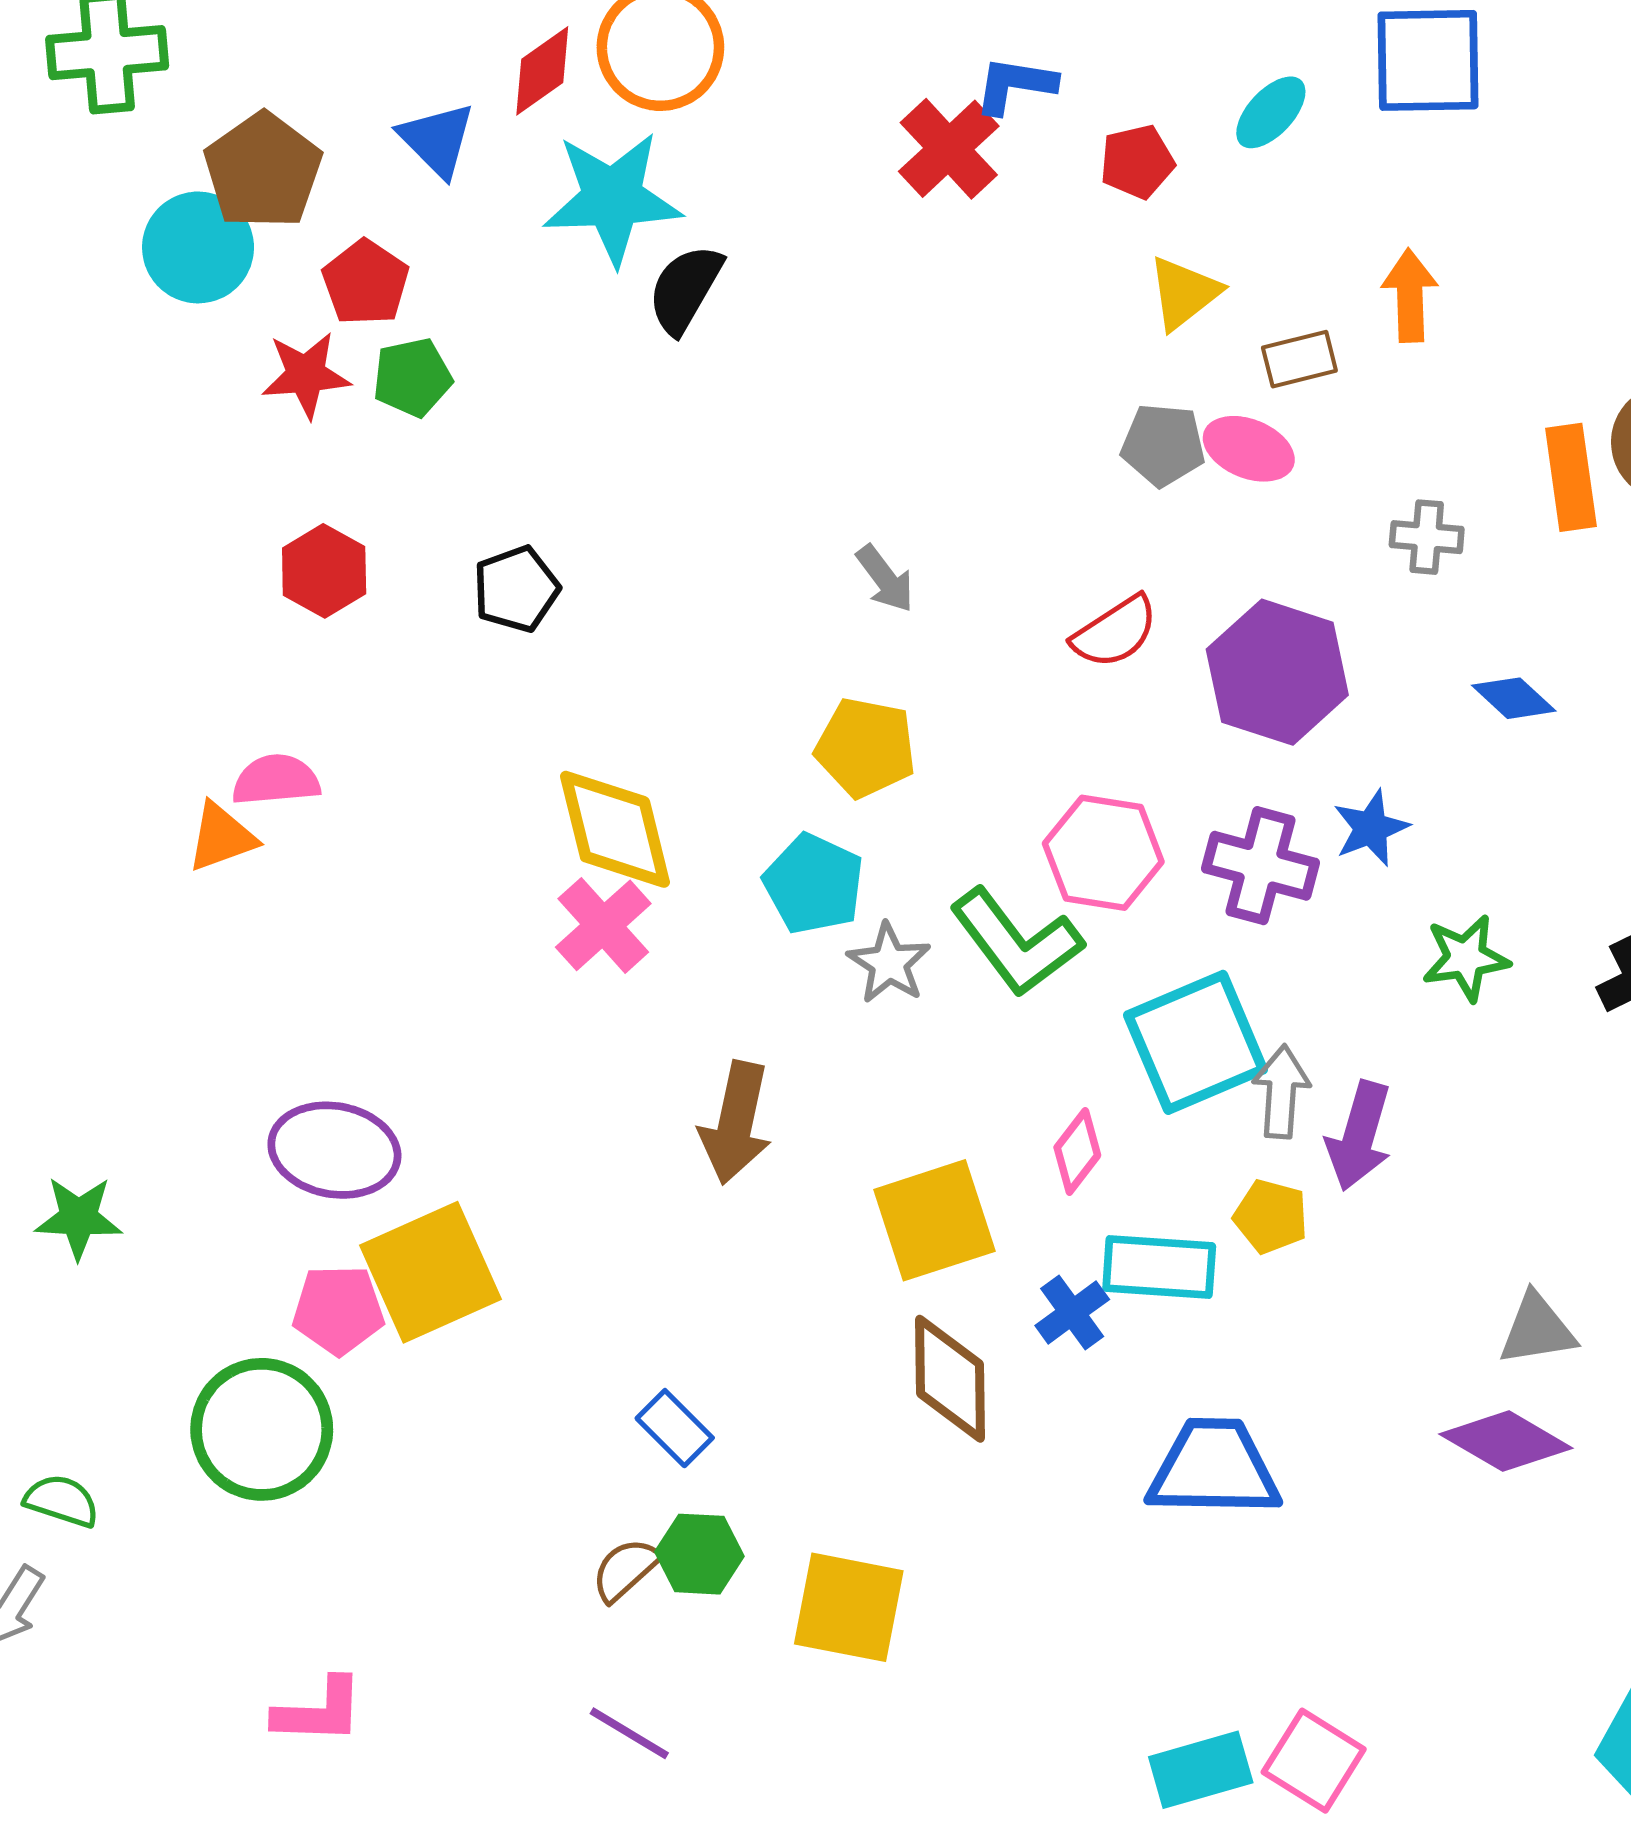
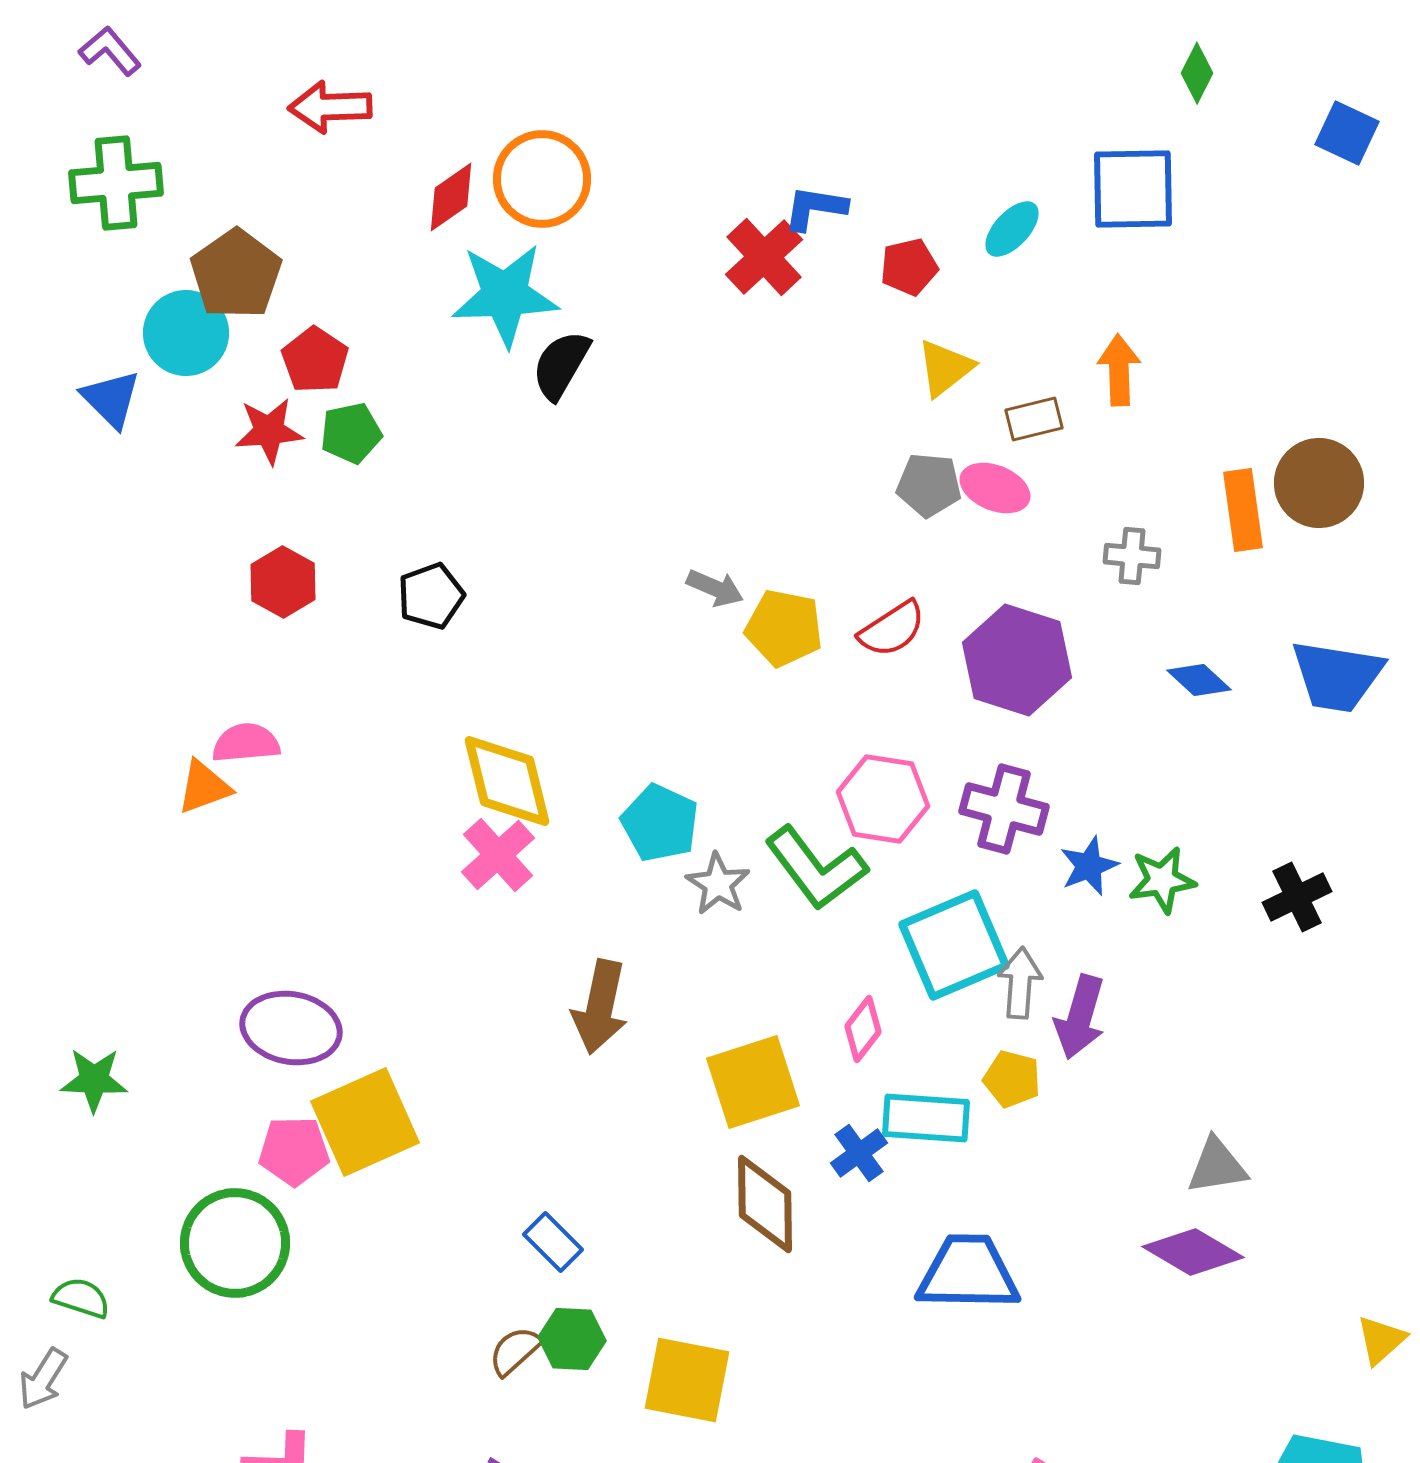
blue triangle: (437, 140) -> (111, 399), moved
gray arrow: (885, 579) -> (715, 588), turned -30
yellow pentagon: (866, 748) -> (784, 628), moved
blue star: (1371, 828) -> (1089, 866), moved

